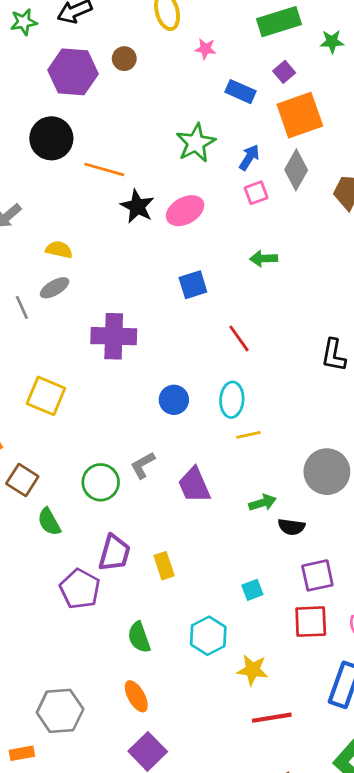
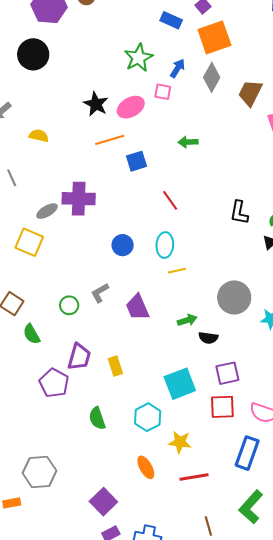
orange line: (104, 169) -> (110, 140), moved, turned -32
pink square: (256, 193) -> (163, 92), moved, turned 30
gray ellipse: (55, 288) -> (47, 211), moved
green circle: (101, 482) -> (69, 305), size x0.7
cyan square: (252, 590) -> (180, 384), size x2.0
orange ellipse: (136, 696) -> (146, 467), moved

